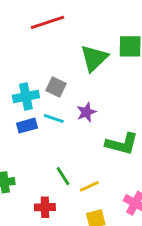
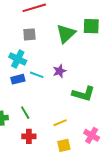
gray square: (56, 87) -> (29, 34), moved, turned -32
cyan cross: (26, 97) -> (18, 59), turned 36
green line: (63, 176) -> (25, 113), moved

